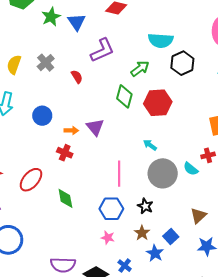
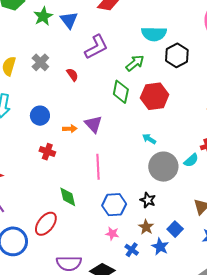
red cross: (65, 153) -> (47, 152), moved
cyan semicircle: (191, 169) -> (191, 160), turned -77
pink line: (119, 174) -> (98, 167), moved
red ellipse: (31, 180) -> (46, 224), moved
blue cross: (125, 266) -> (132, 250), moved

